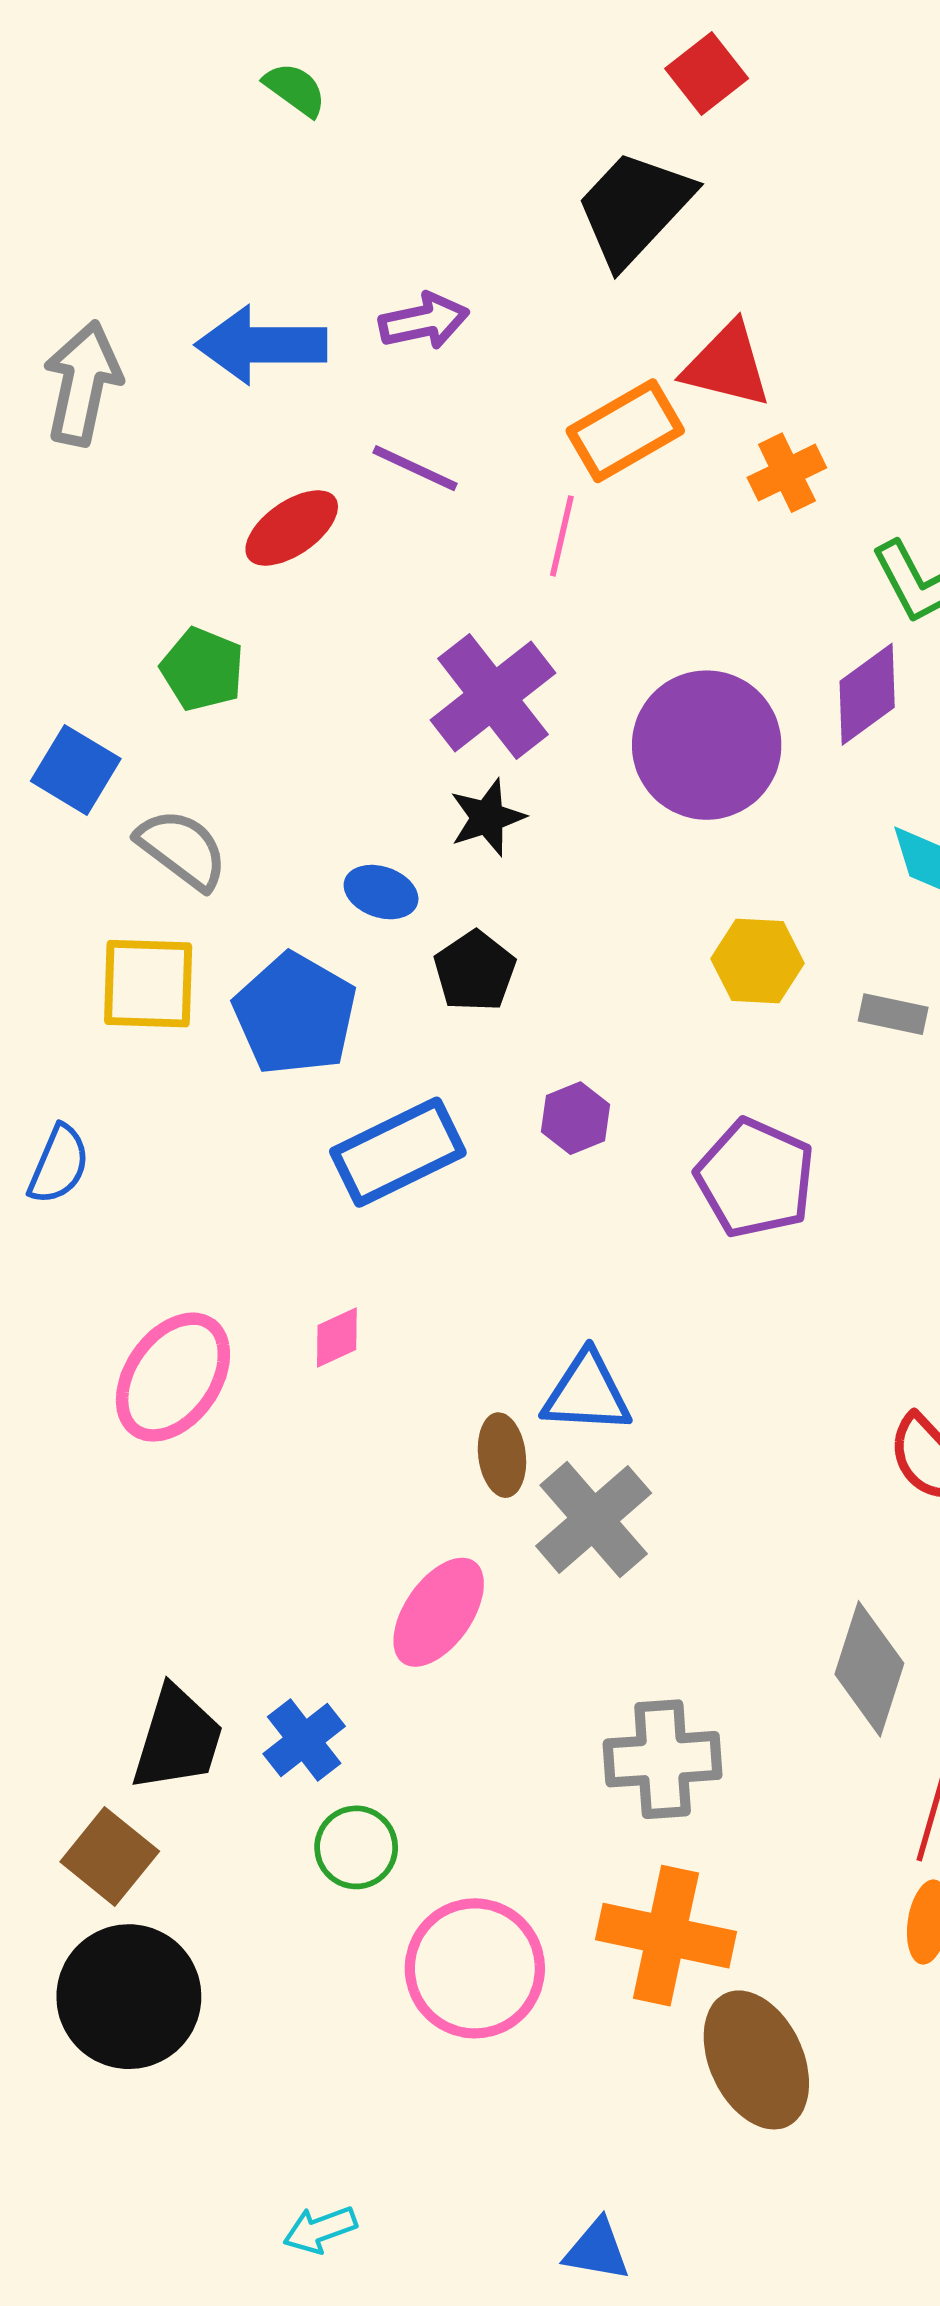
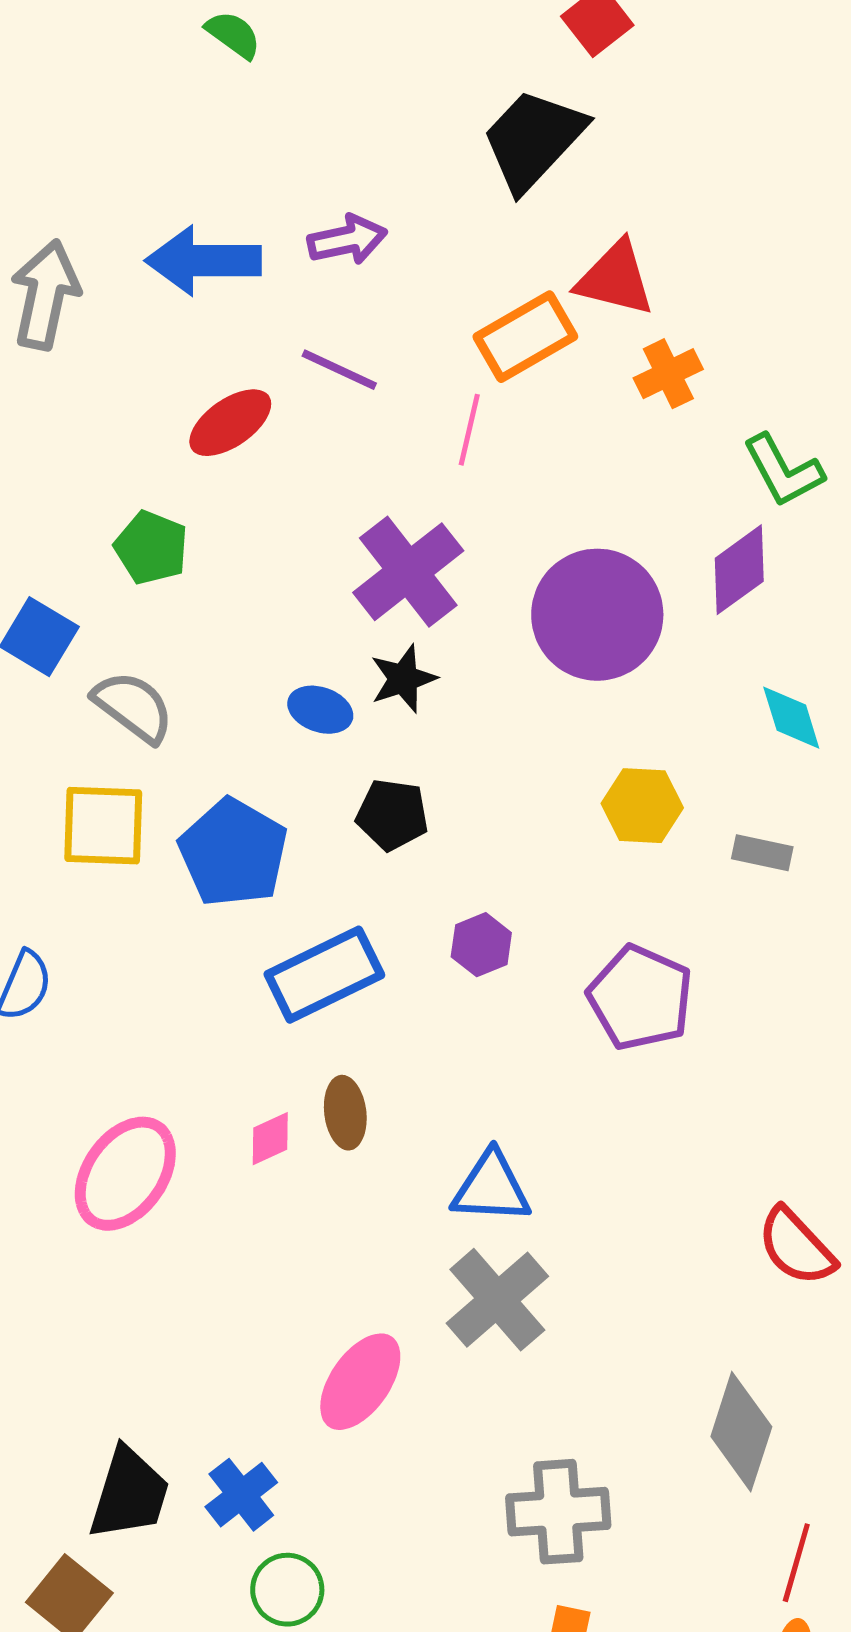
blue ellipse: (381, 892) -> (320, 710), moved
black pentagon: (475, 971) -> (392, 815), turned -30
brown ellipse: (502, 1455) -> (345, 1113), moved

